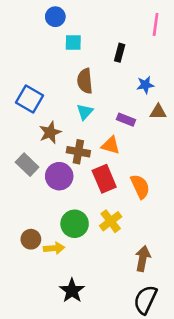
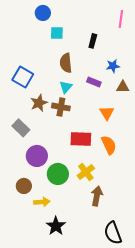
purple rectangle: (126, 120) -> (94, 82), moved
orange triangle: (111, 145) -> (107, 113), moved, turned 42
brown cross: (78, 152) -> (61, 107), moved
purple circle: (59, 176) -> (37, 156), moved
red rectangle: (104, 179) -> (81, 139), turned -65
yellow arrow: (54, 248) -> (42, 202), moved
brown arrow: (143, 258) -> (97, 196), moved
black semicircle: (145, 300) -> (113, 233), turned -45

